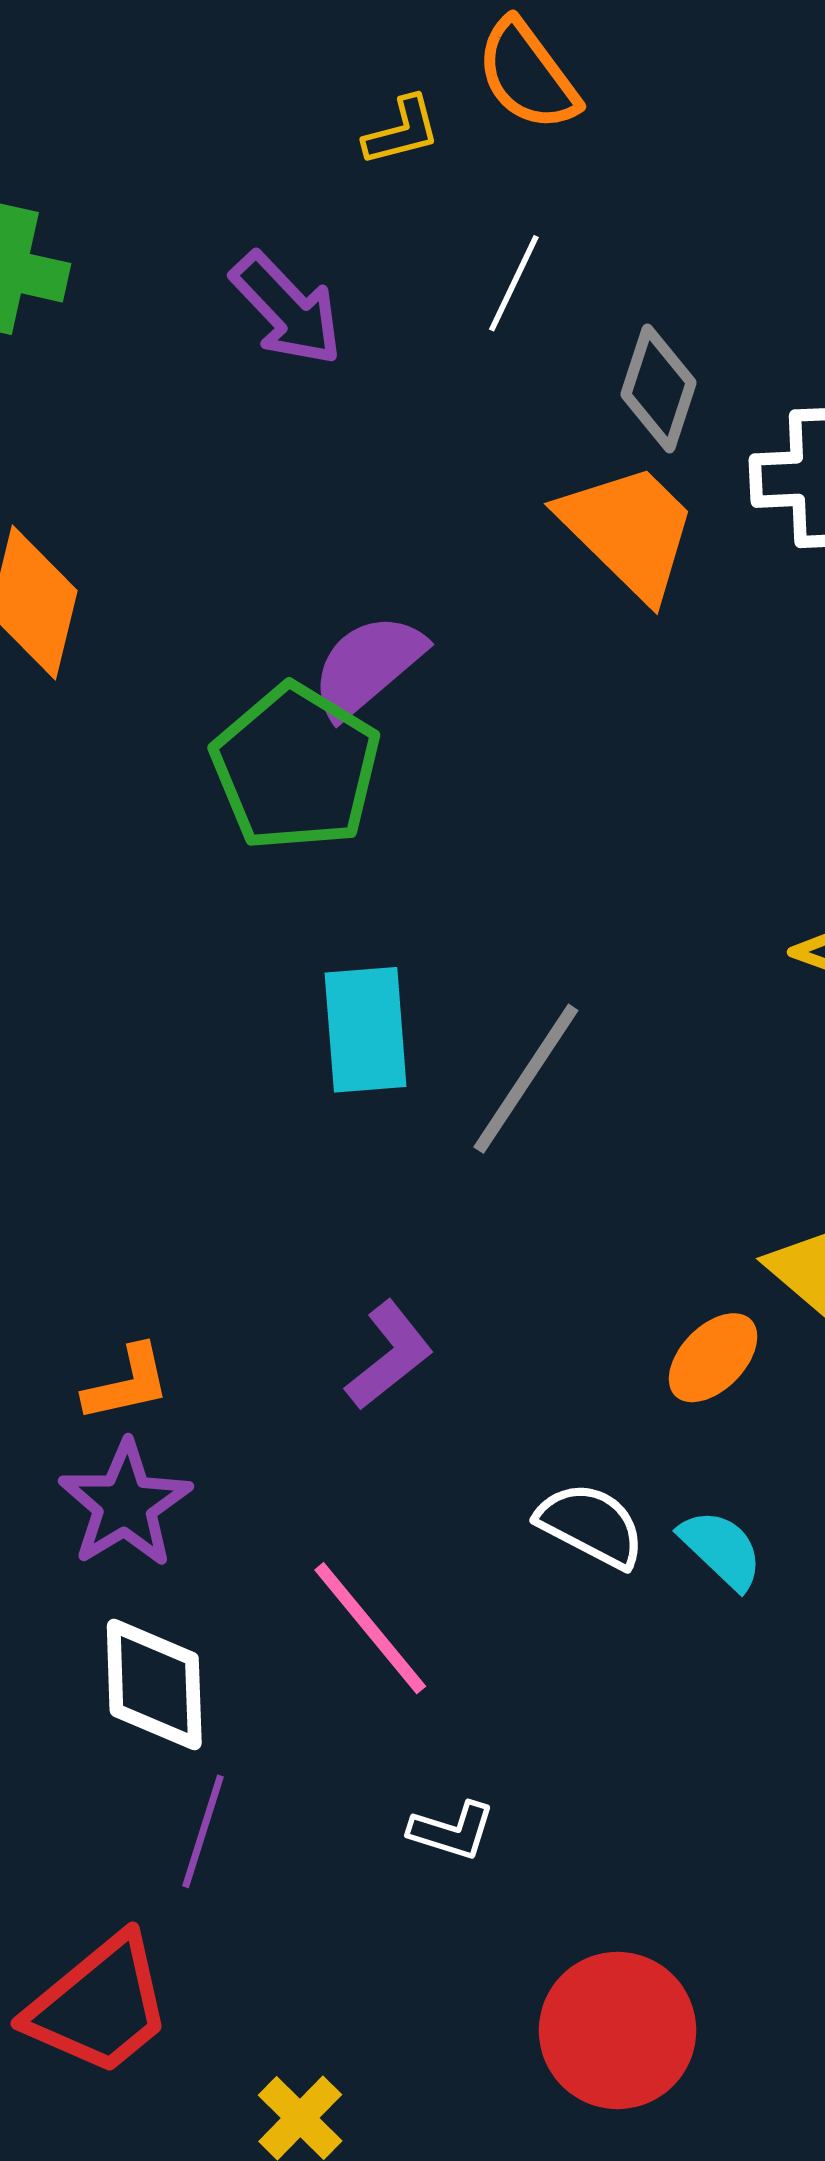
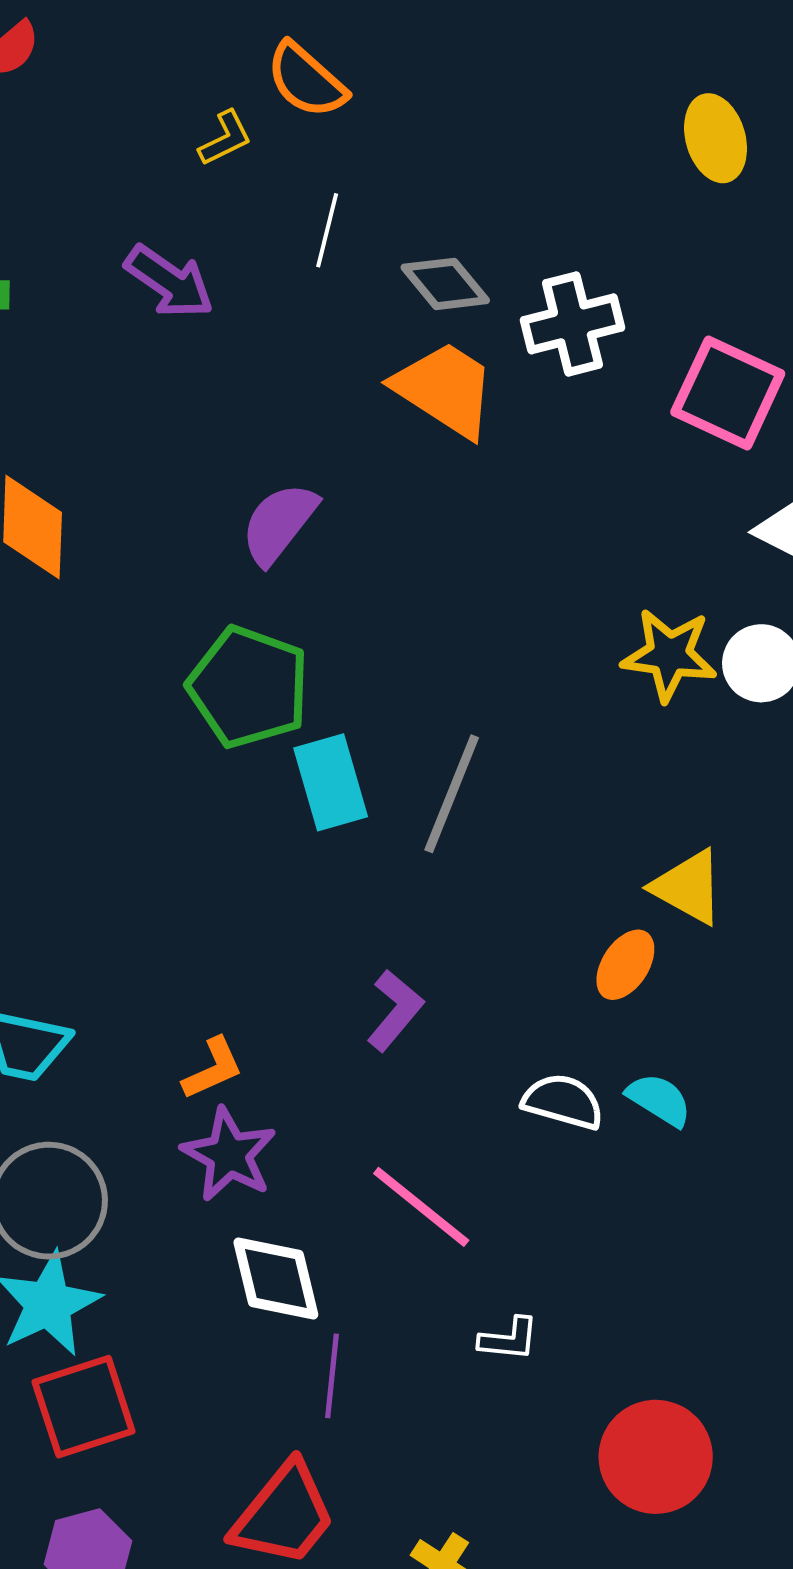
gray diamond: (659, 389) -> (445, 284), turned -46
green pentagon: (296, 768) -> (249, 687), moved

